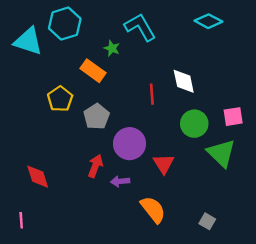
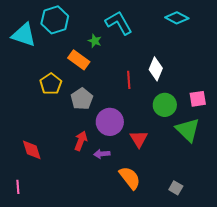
white diamond: (184, 81) -> (156, 69), turned 35

